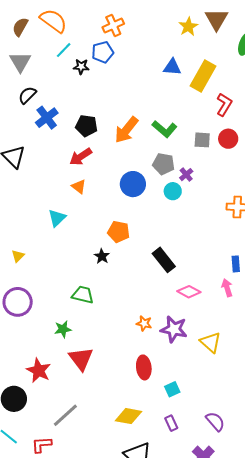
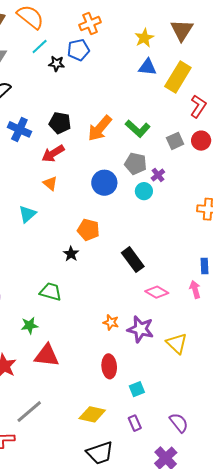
brown triangle: (217, 19) -> (182, 30), moved
yellow star: (188, 27) -> (144, 38), moved
blue cross: (47, 118) -> (19, 129), moved, turned -30
gray square: (202, 140) -> (175, 141), turned -30
red triangle: (81, 359) -> (47, 356), turned -48

